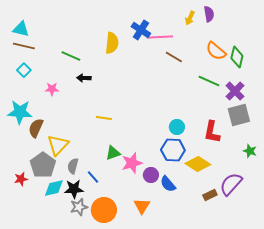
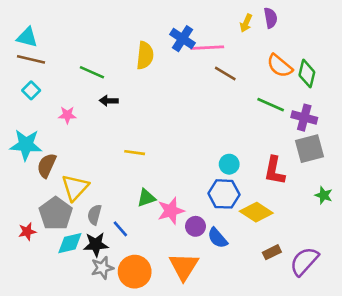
purple cross: (235, 91) -> (304, 118), turned -30
purple semicircle: (231, 184) -> (304, 261), moved
orange triangle: (142, 206) -> (184, 266), size x1.4

